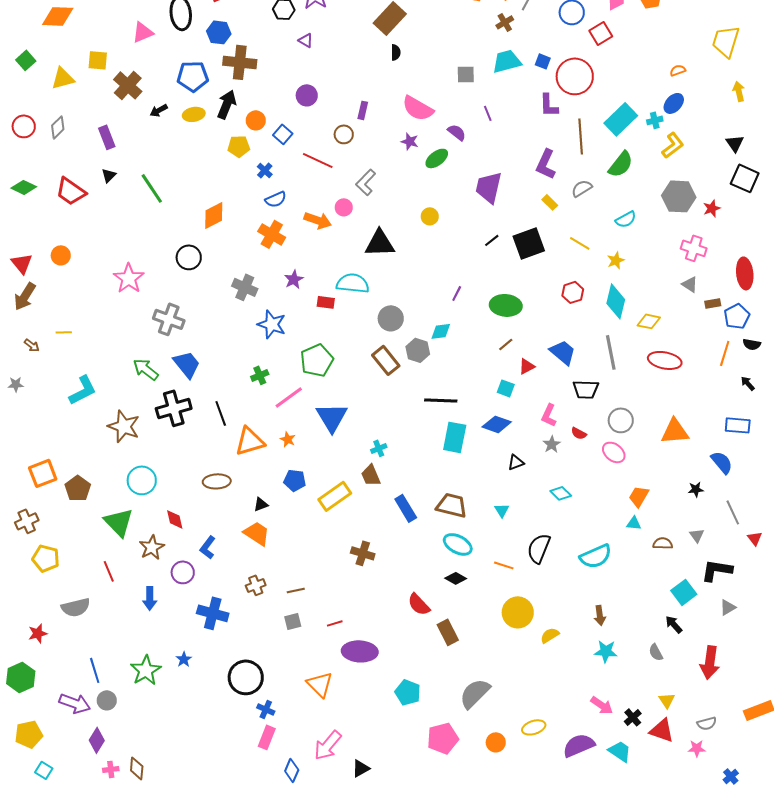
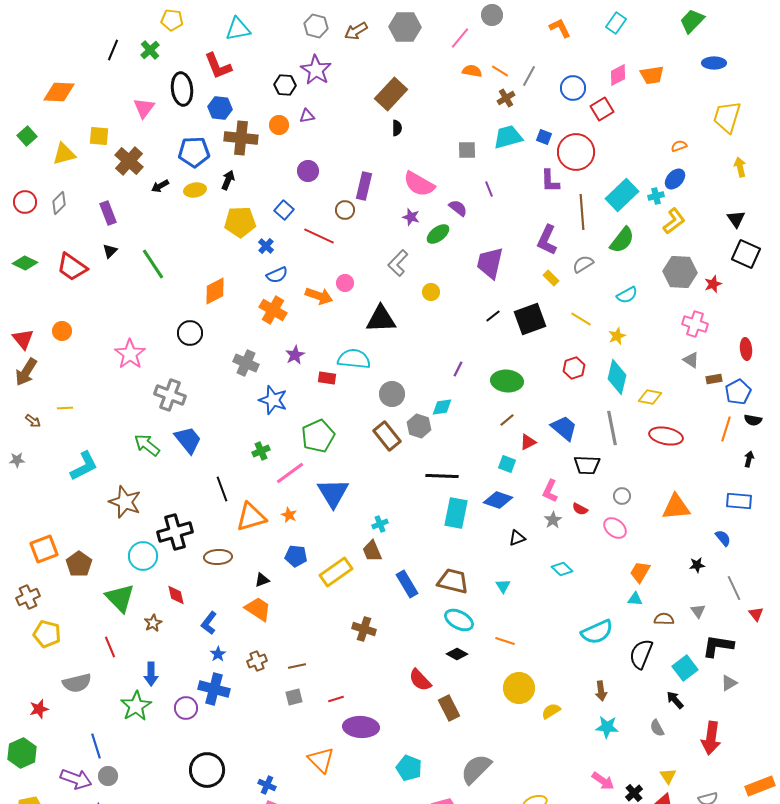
pink triangle: (143, 32) -> (144, 108), turned -30
purple triangle: (306, 40) -> (307, 116), turned -42
black arrow: (227, 104) -> (228, 180), size x0.7
purple rectangle: (363, 110) -> (364, 186), size x1.5
orange circle: (256, 120) -> (279, 125), moved
yellow pentagon: (239, 146) -> (240, 222), size x1.4
gray L-shape: (366, 182) -> (398, 263), moved
red ellipse: (745, 273) -> (746, 349), size x0.7
black arrow: (748, 383) -> (749, 459), turned 56
black cross: (174, 408) -> (175, 532), moved
gray circle: (621, 420) -> (622, 496), size x0.7
blue semicircle: (722, 462) -> (723, 538), size x0.7
brown star: (152, 547) -> (153, 623), size x0.7
black semicircle: (539, 548) -> (641, 654), moved
purple circle: (183, 572) -> (186, 708), moved
blue star: (184, 659) -> (218, 654), moved
green star: (146, 670) -> (136, 706), moved
black circle: (246, 677) -> (207, 770), moved

